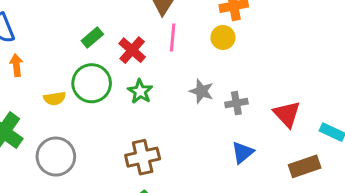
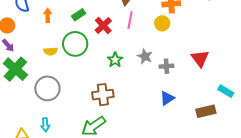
orange arrow: (16, 65) -> (48, 15), moved
green star: (140, 91) -> (115, 60), moved
red triangle: (287, 114) -> (200, 58), moved

